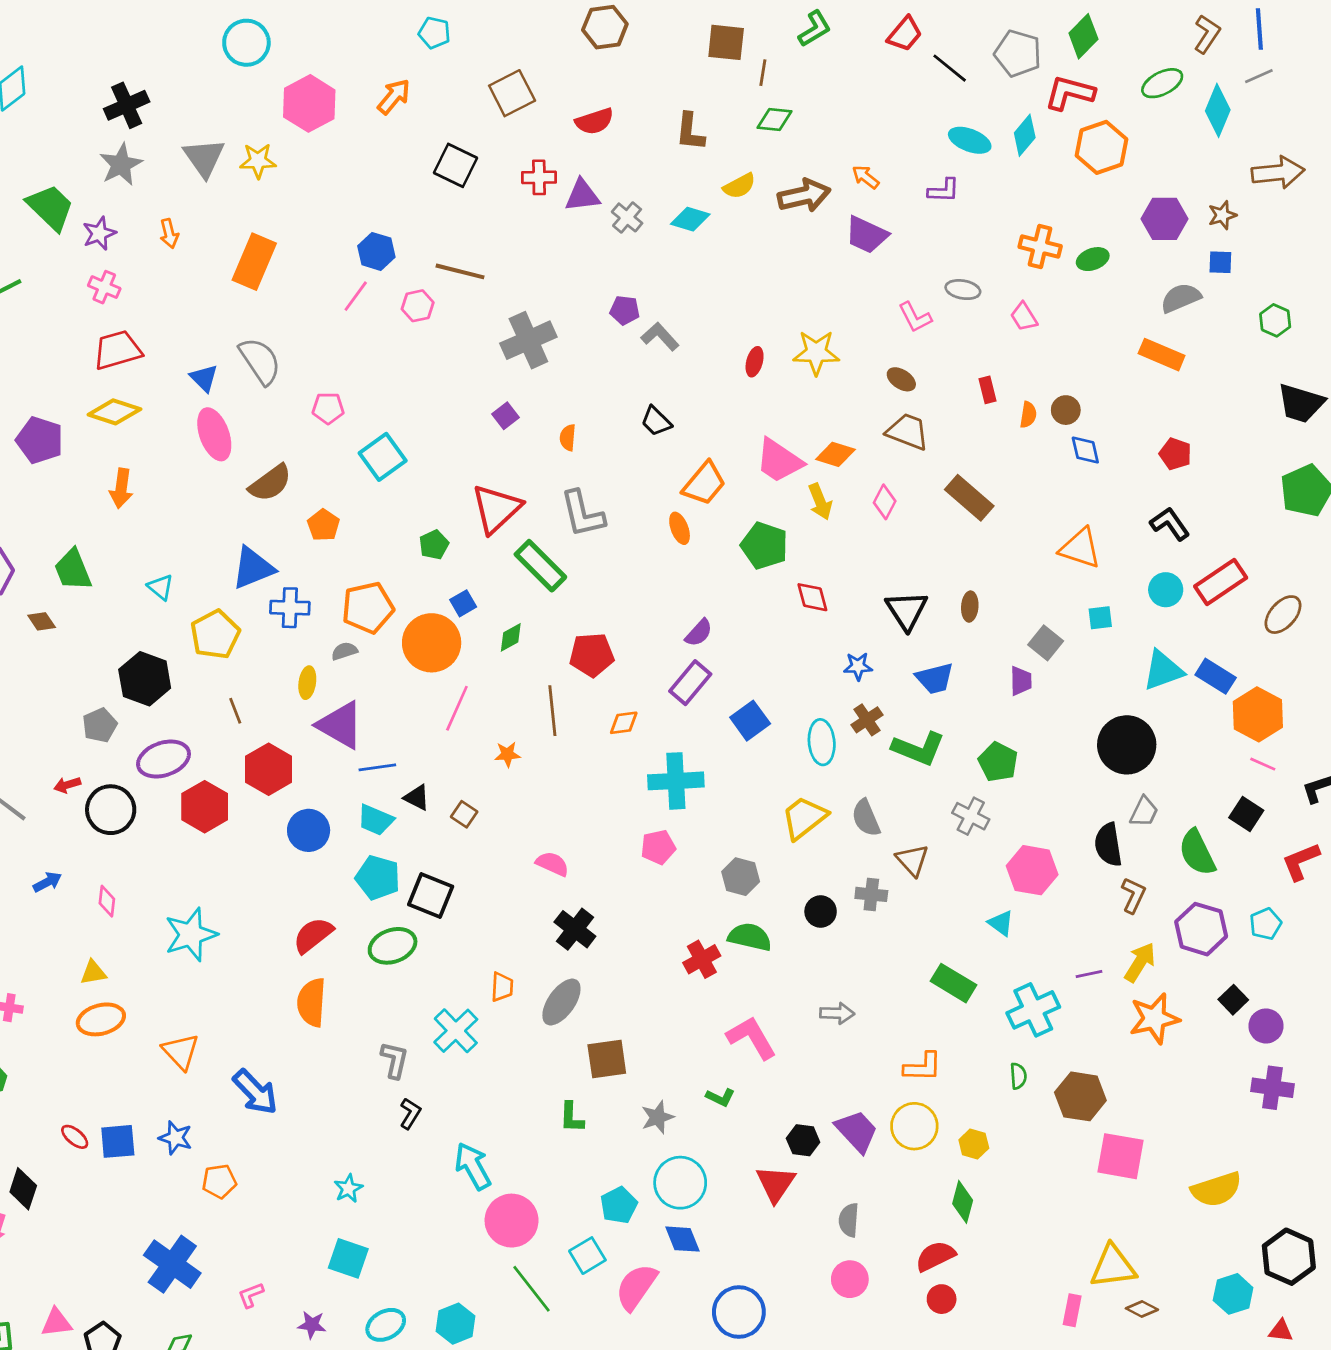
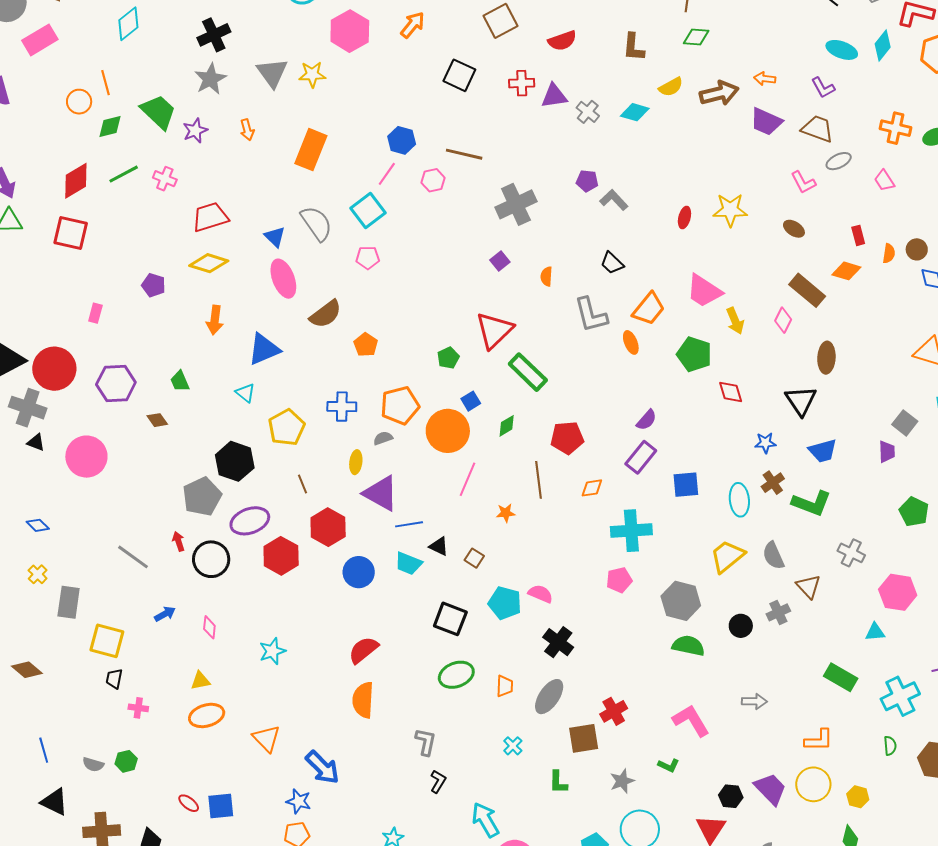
orange arrow: (866, 177) -> (765, 79), turned -30
purple L-shape: (944, 190) -> (823, 88), turned 60
pink cross: (104, 287) -> (165, 179), moved
gray ellipse: (963, 290) -> (839, 161), turned -35
brown trapezoid: (908, 432) -> (817, 129), moved
purple pentagon: (40, 440) -> (154, 285), size x0.7
orange diamond: (835, 454) -> (846, 271), moved
cyan square: (383, 457) -> (368, 211), moved
brown rectangle: (969, 498) -> (807, 290), moved
gray L-shape: (583, 514) -> (591, 315), moved
blue triangle: (253, 568) -> (264, 349), moved
green trapezoid: (73, 570) -> (180, 381), size x0.7
brown ellipse: (970, 607) -> (826, 358), moved, size x1.4
blue square: (750, 721) -> (686, 485), turned 32
gray pentagon: (100, 725) -> (202, 497), size x1.5
green pentagon: (998, 762) -> (914, 512), moved
red arrow: (67, 785) -> (178, 541), turned 90
gray hexagon: (741, 877) -> (681, 601), size x1.4
cyan pentagon: (378, 878) -> (505, 603), moved
gray cross: (871, 894) -> (778, 612), turned -30
cyan triangle: (1001, 923) -> (875, 632), turned -40
cyan star: (191, 935) -> (272, 651), size x0.7
green ellipse: (393, 946) -> (456, 675), moved
red cross: (702, 959) -> (614, 711), moved
cyan cross: (456, 1031) -> (513, 746), moved, size x0.6
blue star: (176, 1138) -> (299, 801), moved

